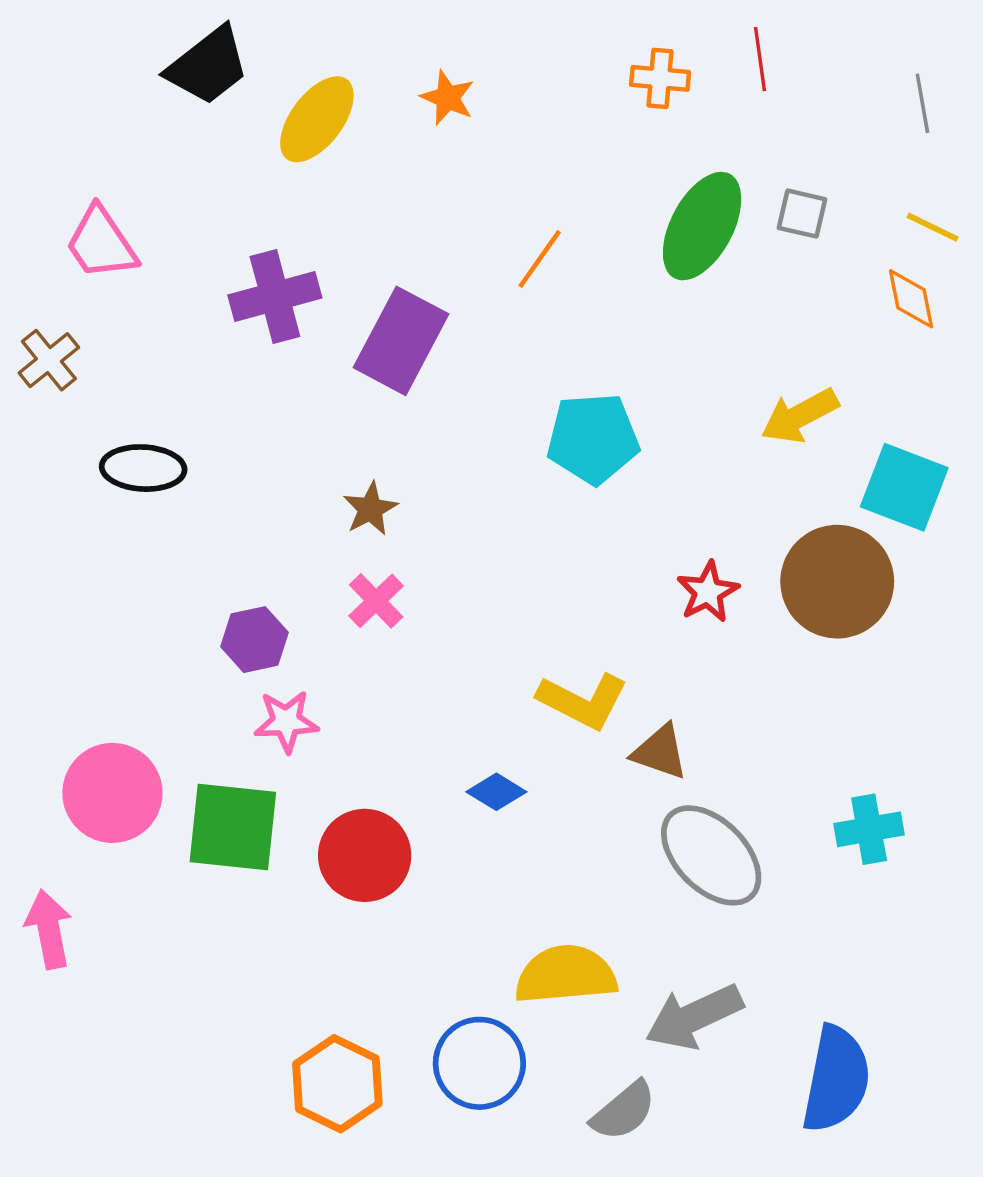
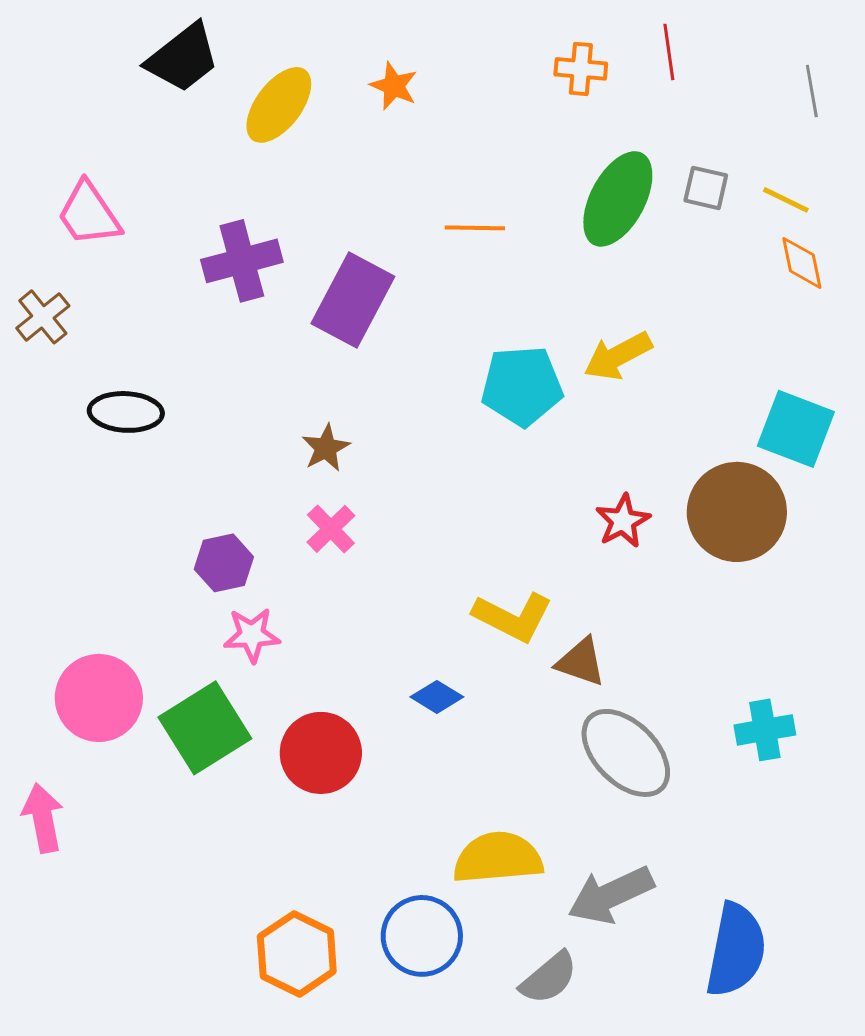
yellow line: (933, 227) -> (786, 200), moved
orange line: (540, 259) -> (475, 228), turned 56
yellow arrow: (800, 416) -> (618, 356), moved
green square: (233, 827) -> (205, 728), turned -38

